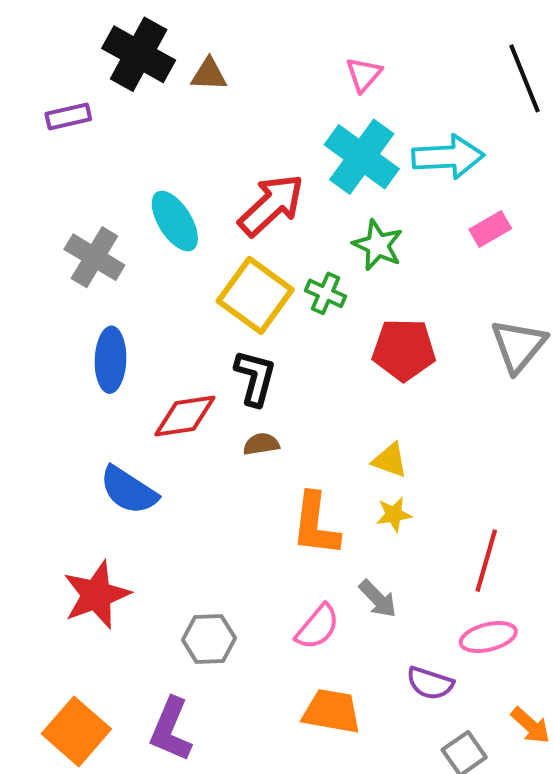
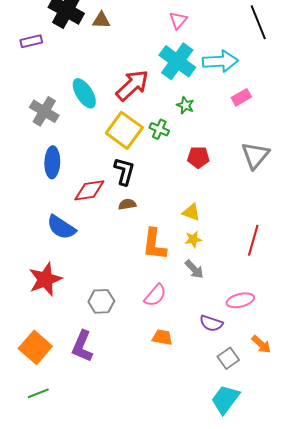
green star: (378, 245) -> (185, 105), size x0.7
red pentagon: (404, 350) -> (198, 157), size x0.7
red line: (486, 561) -> (253, 240), moved
gray arrow: (378, 599) -> (194, 269), moved
orange trapezoid: (332, 711) -> (162, 337), size x0.7

